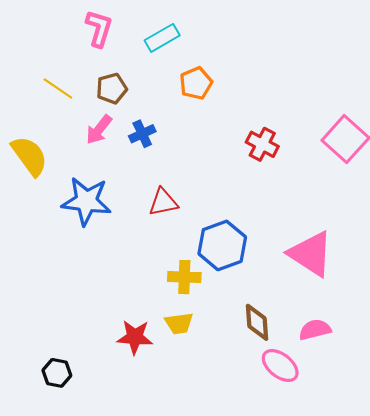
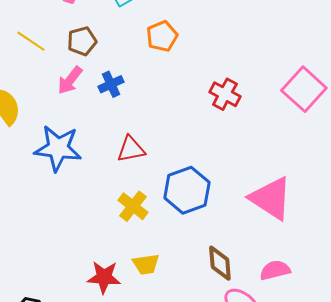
yellow cross: (184, 277) -> (133, 206), moved, turned 36

